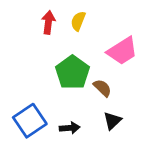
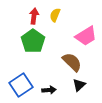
green pentagon: (72, 72) -> (33, 41), moved
brown semicircle: (102, 88) -> (72, 62), size x1.5

